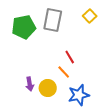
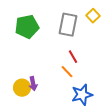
gray rectangle: (53, 20) -> (68, 25), moved
yellow circle: (48, 88) -> (22, 88), moved

